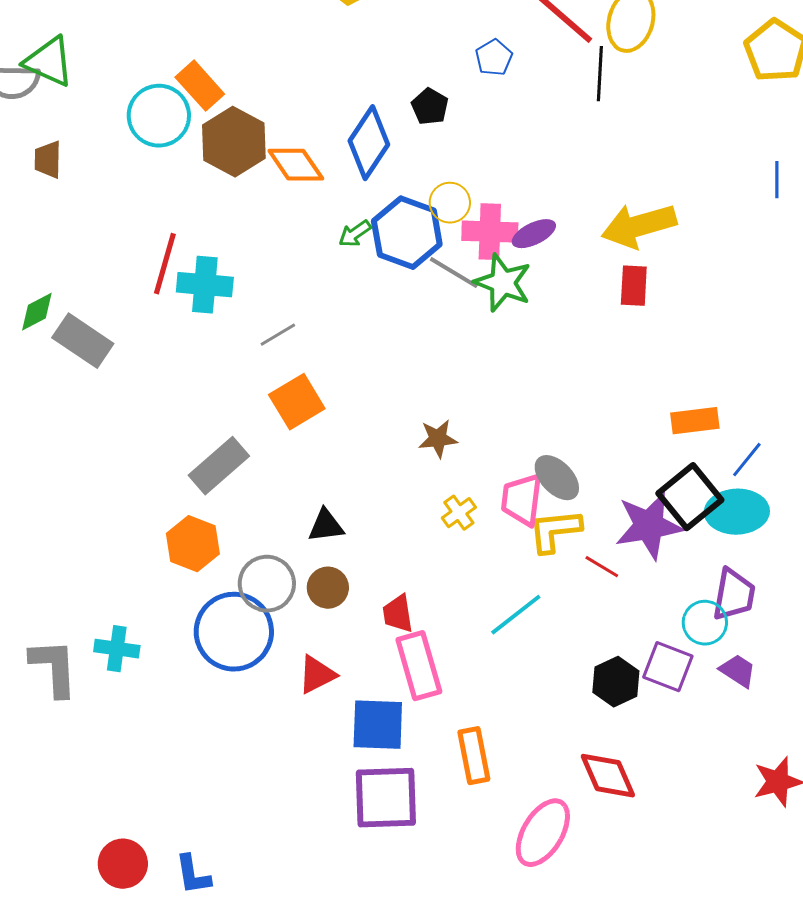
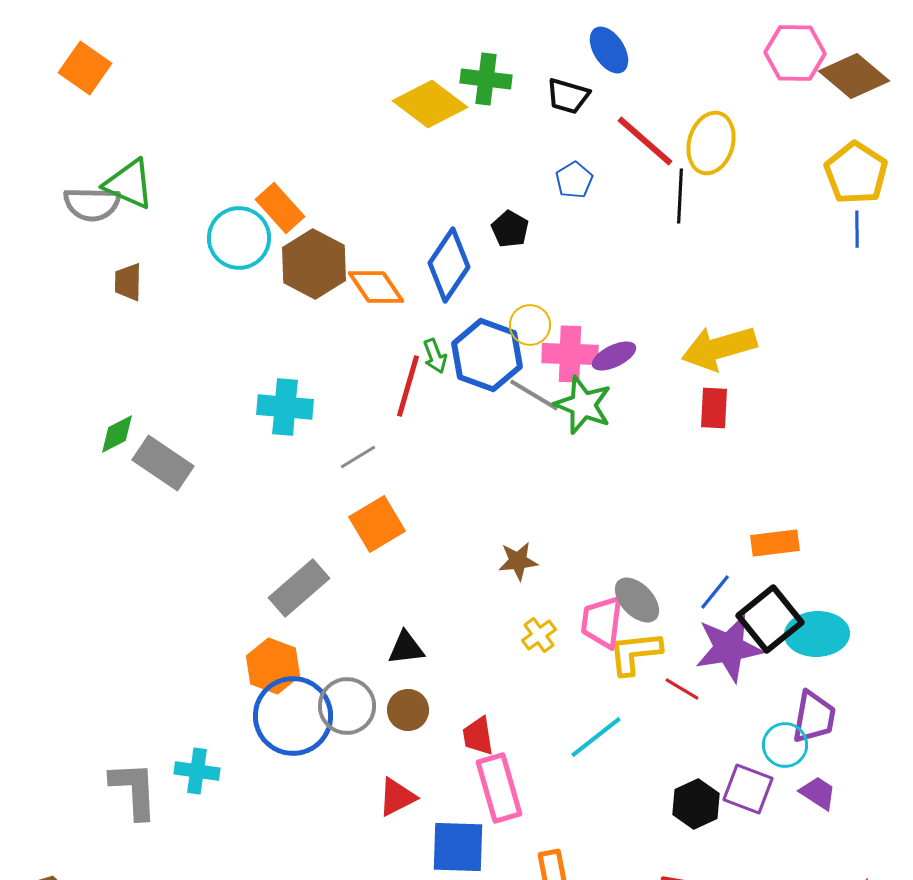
blue line: (777, 180) -> (857, 229), moved
green arrow: (355, 234) -> (435, 356), turned -76
red line: (165, 264) -> (408, 386), moved
blue line: (747, 460) -> (715, 592), moved
blue circle: (234, 632) -> (293, 716), moved

